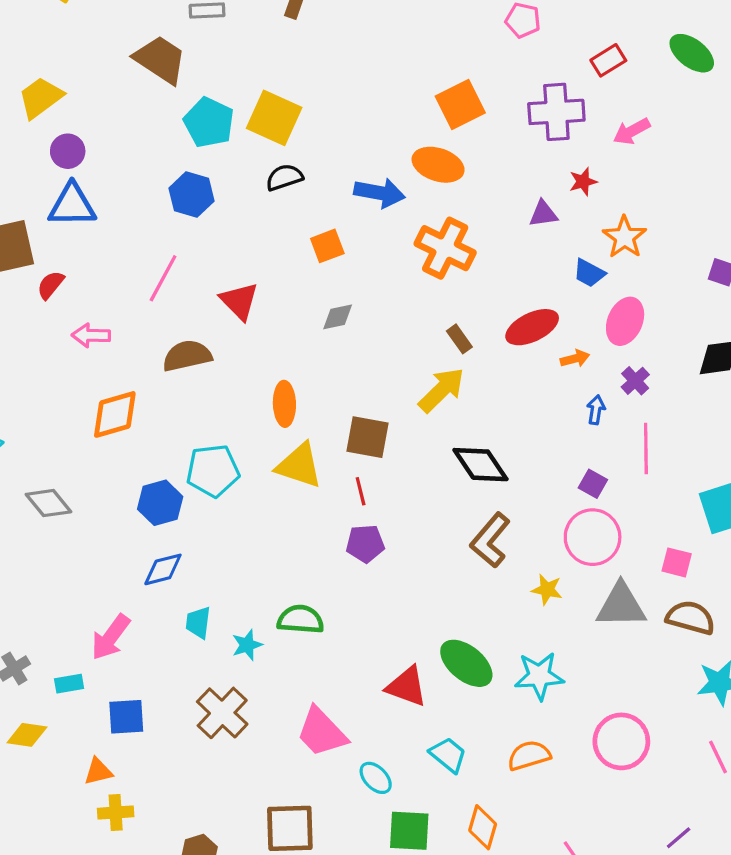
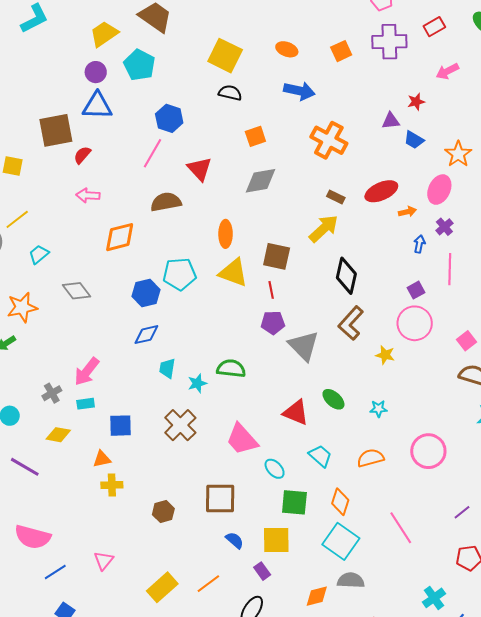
yellow trapezoid: (41, 98) -> (104, 34), moved
orange square: (460, 104) -> (341, 51), size x0.7
purple cross: (556, 112) -> (389, 42), moved
cyan pentagon: (209, 122) -> (139, 65), moved
orange ellipse: (438, 165) -> (287, 49), moved, size x0.7
black semicircle: (284, 177) -> (230, 93), turned 30
blue arrow: (379, 193) -> (299, 91), moved
blue hexagon: (192, 195) -> (169, 118), moved
orange star: (624, 237) -> (458, 154), moved
blue trapezoid: (589, 273) -> (414, 140), moved
gray diamond: (338, 317) -> (260, 181), size x1.6
pink arrow: (91, 335) -> (88, 195), moved
brown rectangle: (459, 339) -> (336, 197), turned -30
black diamond: (480, 465) -> (346, 276), turned 45
purple square: (593, 484) -> (416, 290), turned 30
pink square: (677, 562) -> (467, 341), turned 36
gray triangle: (621, 605) -> (304, 346), moved, turned 44
pink arrow: (111, 637) -> (87, 371), moved
green ellipse: (466, 663) -> (333, 399), size x0.7
cyan star: (539, 676) -> (379, 409), size x0.6

